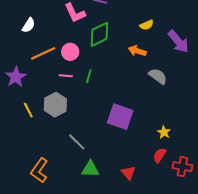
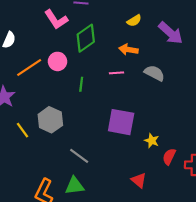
pink line: (66, 76) -> (116, 73), moved
yellow star: (164, 132) -> (152, 141), moved
green triangle: (90, 169) -> (75, 186), moved

